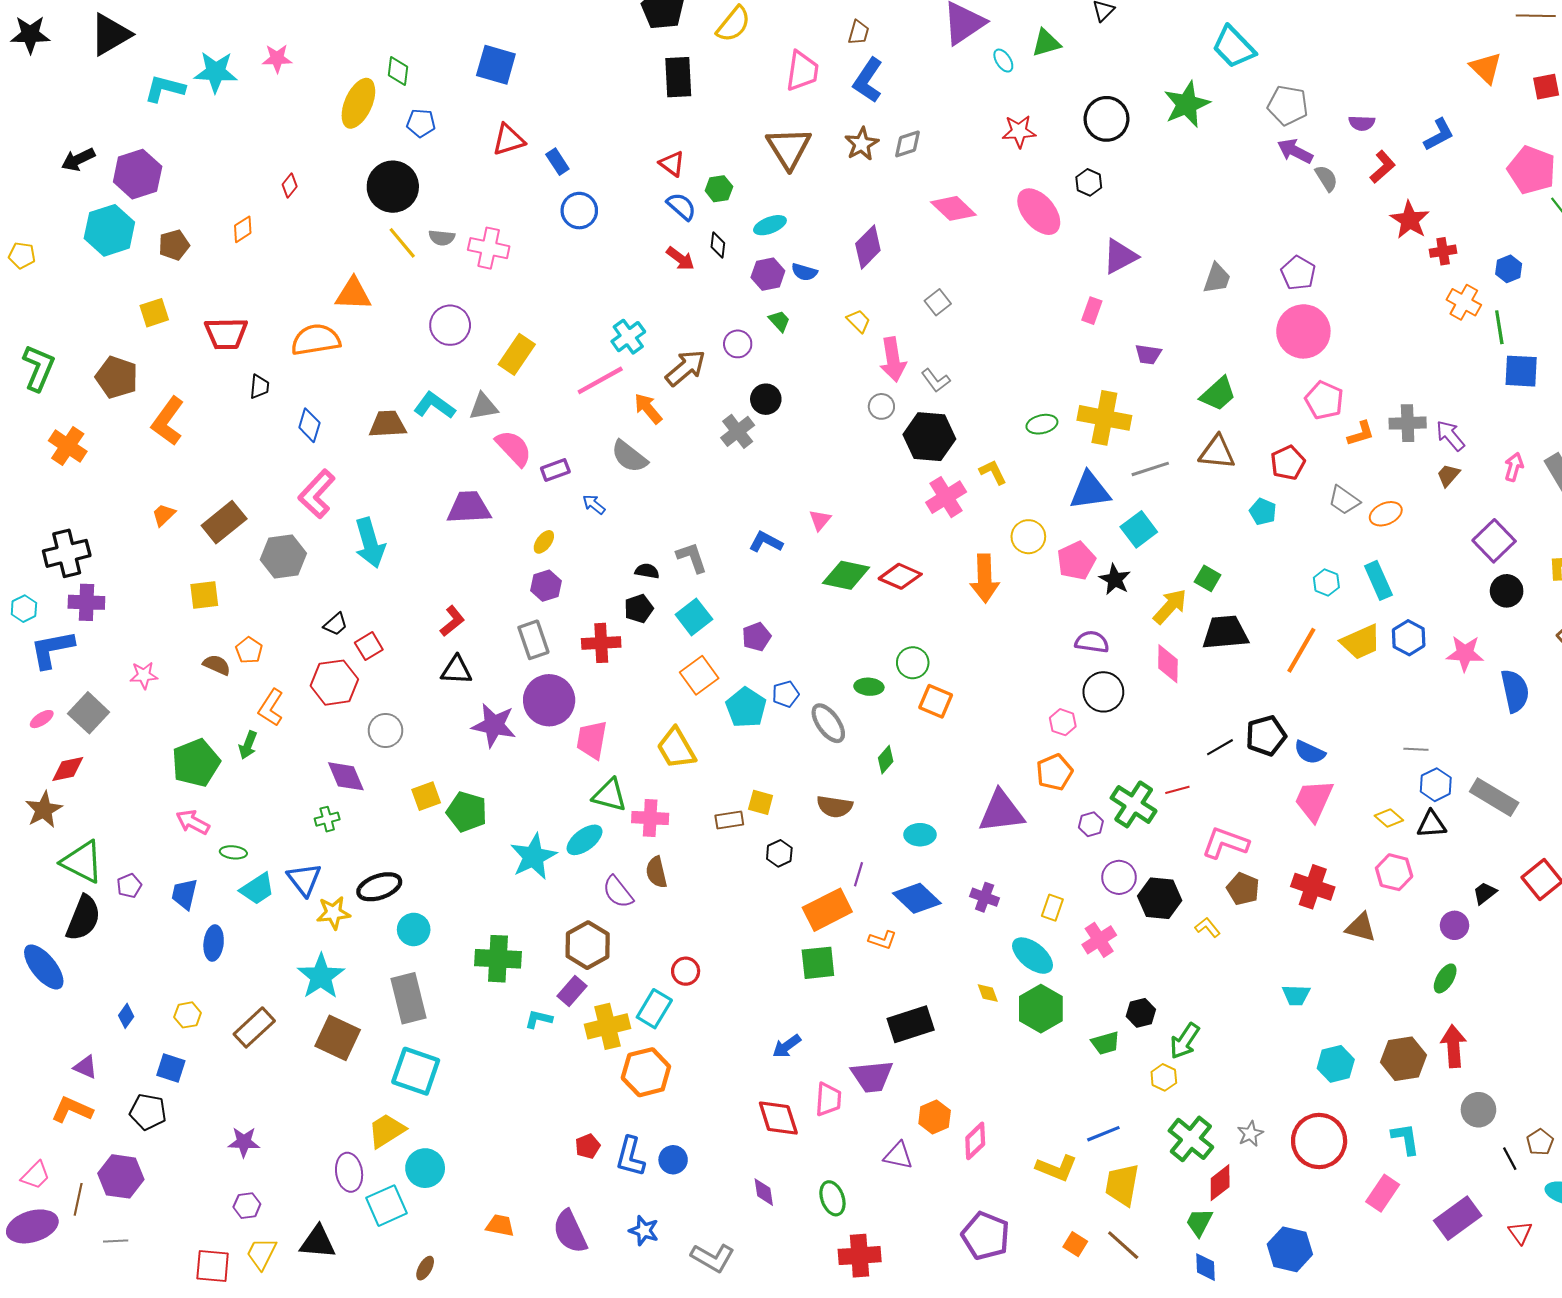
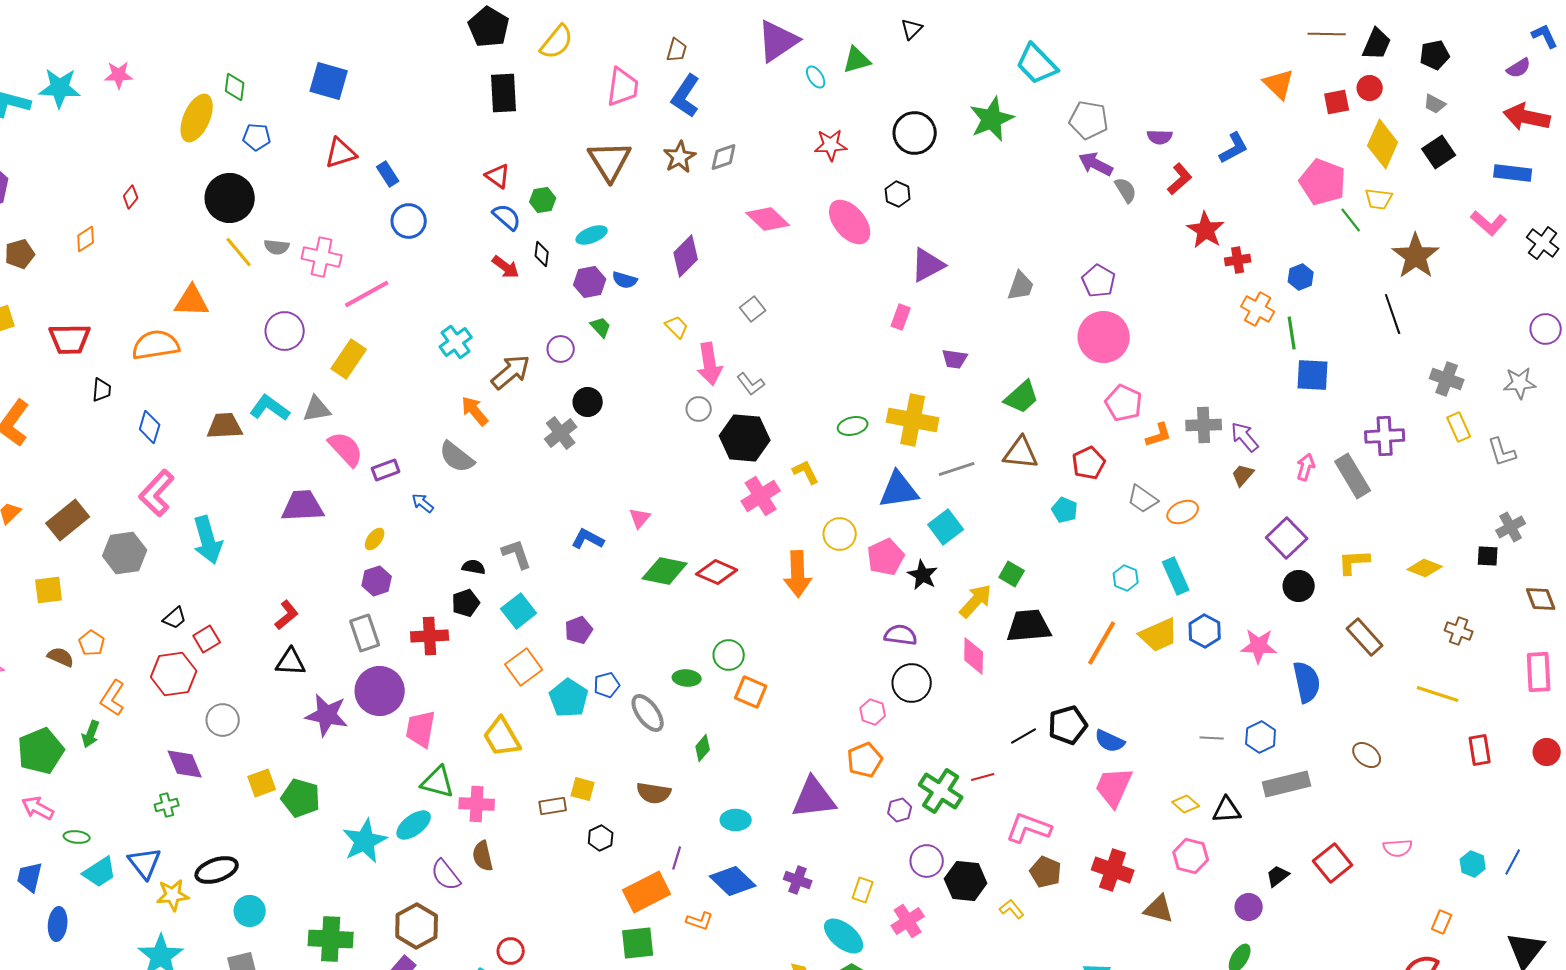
pink line: (600, 380) -> (367, 294), moved
blue hexagon: (1436, 785) -> (1261, 737), moved
gray rectangle: (1494, 797) -> (1287, 784), turned -45

